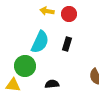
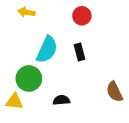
yellow arrow: (47, 11) -> (26, 12), moved
black rectangle: (67, 44) -> (79, 52), turned -32

